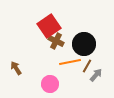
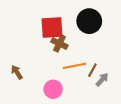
red square: (49, 26) -> (52, 28), turned 30
black circle: (84, 44) -> (89, 21), moved

